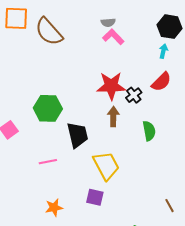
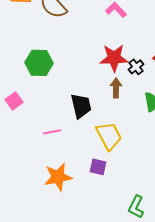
green hexagon: (48, 108) -> (39, 63), moved
orange star: (54, 208) -> (58, 177), size x1.6

